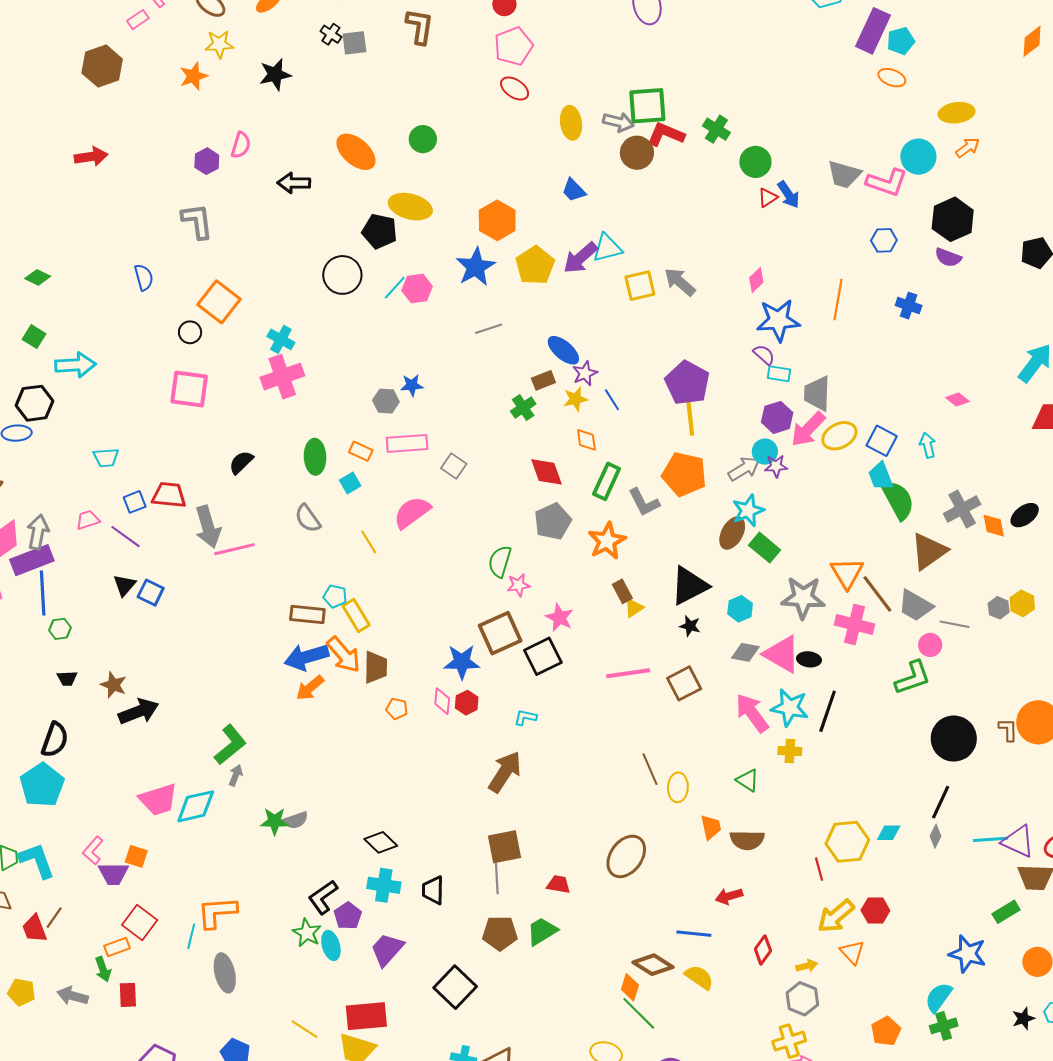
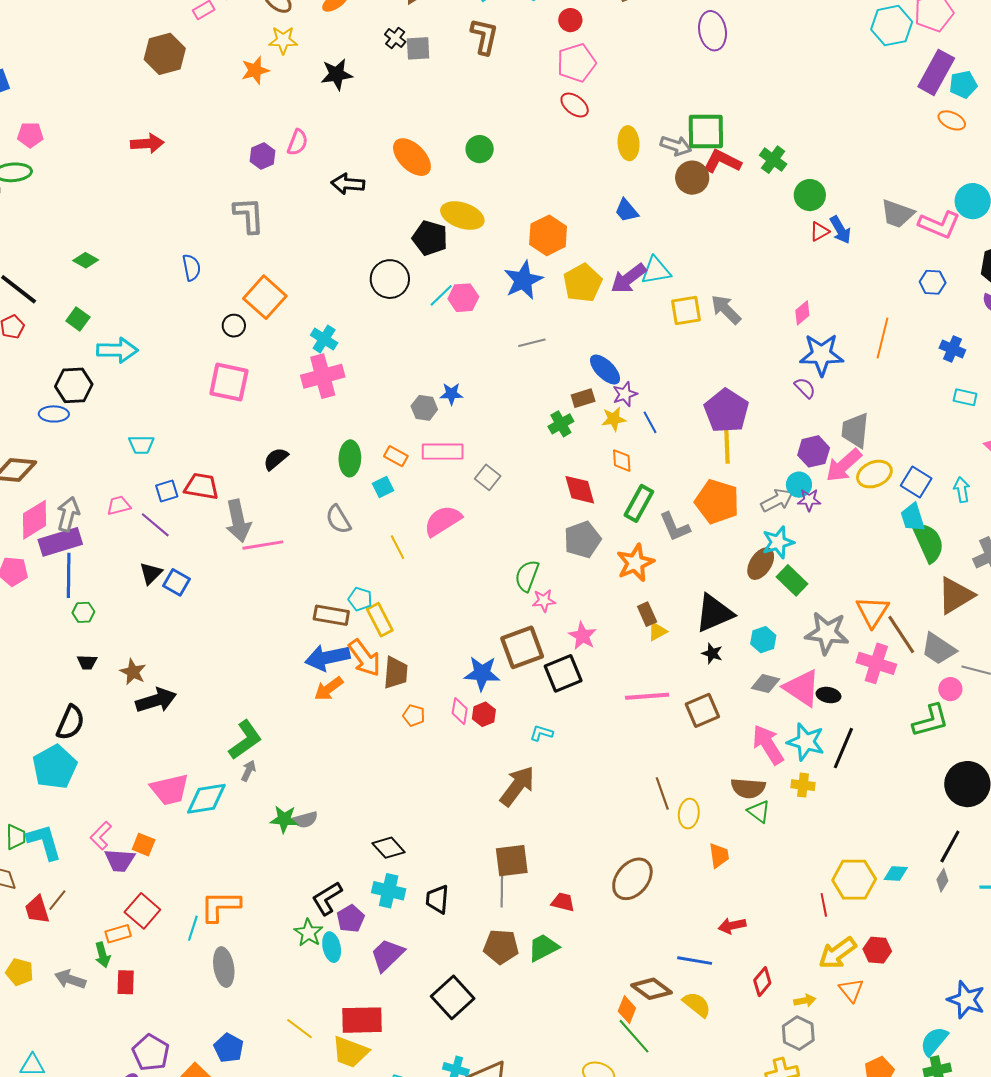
cyan rectangle: (779, 374) -> (965, 397), moved
brown semicircle: (747, 840) -> (748, 788), moved

